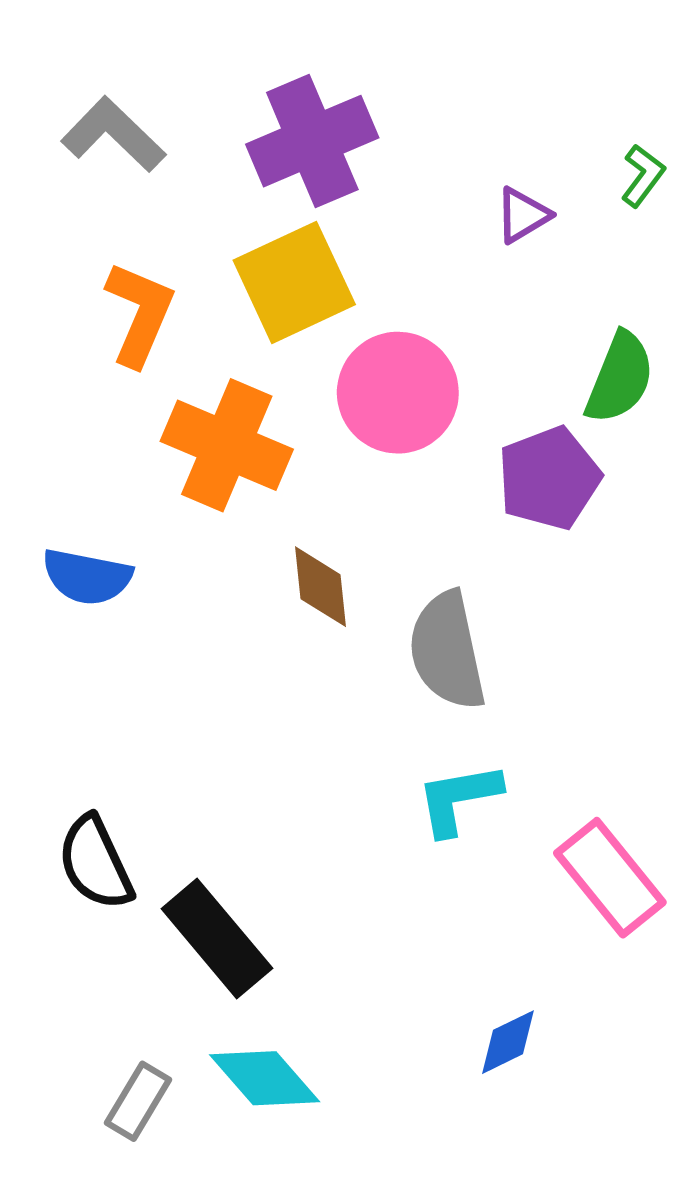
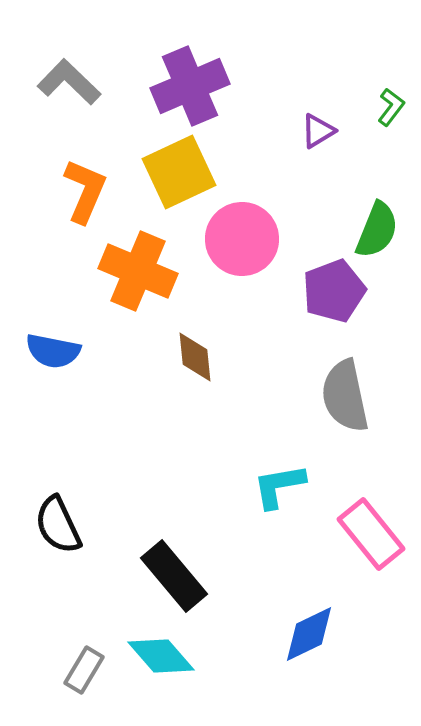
gray semicircle: (447, 651) -> (345, 396), moved
black rectangle: (217, 938) -> (174, 576), moved
blue diamond: (508, 1042) -> (309, 634), size x1.4

